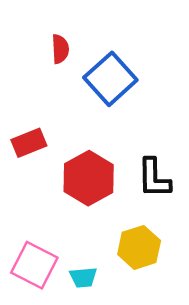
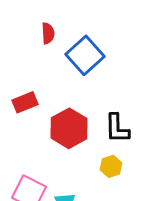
yellow hexagon: (139, 247) -> (111, 166), moved, size x0.7

